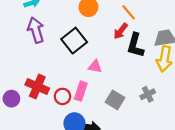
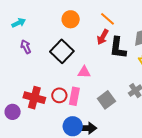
purple arrow: (36, 30) -> (26, 47), size x0.6
red circle: (62, 96) -> (59, 95), moved
gray square: (115, 100) -> (106, 100), turned 30

